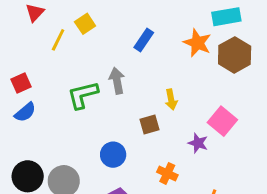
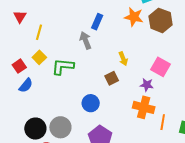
yellow square: (85, 24) -> (39, 57), moved
gray arrow: (117, 81) -> (85, 40), moved
green L-shape: (83, 95) -> (63, 66), turned 30
orange cross: (167, 173) -> (144, 107), moved, size x1.5

